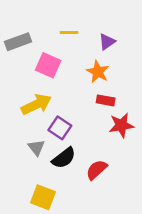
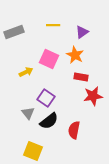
pink square: (48, 65) -> (49, 59), moved
yellow arrow: (36, 104) -> (26, 72), moved, size x0.6
red semicircle: (96, 170) -> (74, 130), turned -36

